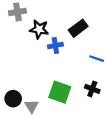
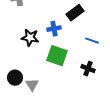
black star: (39, 29) -> (30, 38), moved
green square: (60, 92) -> (57, 56), moved

